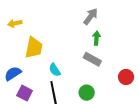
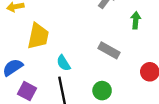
green arrow: (96, 38) -> (136, 20), moved

